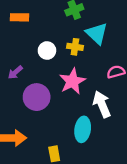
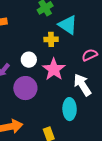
white circle: (47, 51) -> (29, 60), moved

